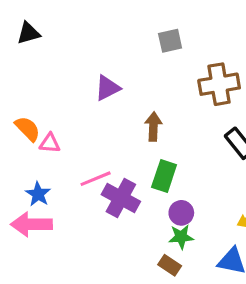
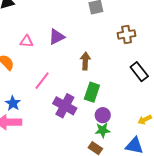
brown cross: (219, 84) -> (127, 34), size x0.7
pink triangle: (50, 143) -> (27, 41), moved
pink line: (96, 179) -> (42, 81), moved, turned -30

